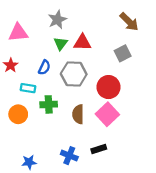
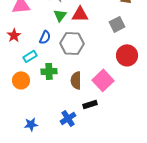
red circle: (109, 87) -> (127, 55), moved
cyan rectangle: (28, 88) -> (30, 56), turned -40
black rectangle: (99, 149) -> (90, 104), moved
blue cross: (69, 156) -> (68, 118), turned 35

